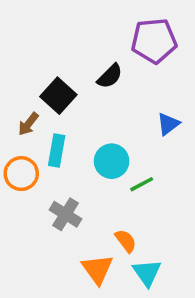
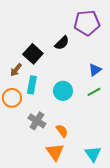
green line: (142, 184) -> (94, 92), moved
orange semicircle: (126, 241) -> (62, 131), moved
cyan triangle: (147, 273) -> (93, 154), moved

